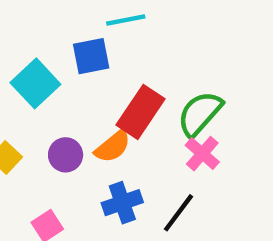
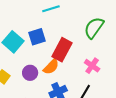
blue square: (91, 56) -> (37, 37), moved
green semicircle: (200, 114) -> (94, 28), moved

